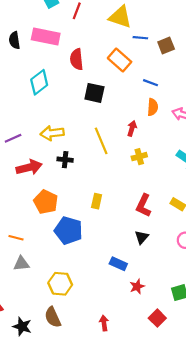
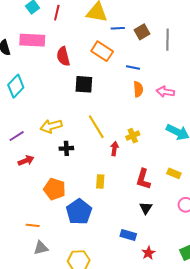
cyan diamond: (39, 82) -> (16, 86), moved
red arrow: (132, 128) -> (114, 149), moved
red arrow: (29, 167) -> (26, 161), moved, size x0.7
blue pentagon: (68, 230) -> (79, 212), turned 30

